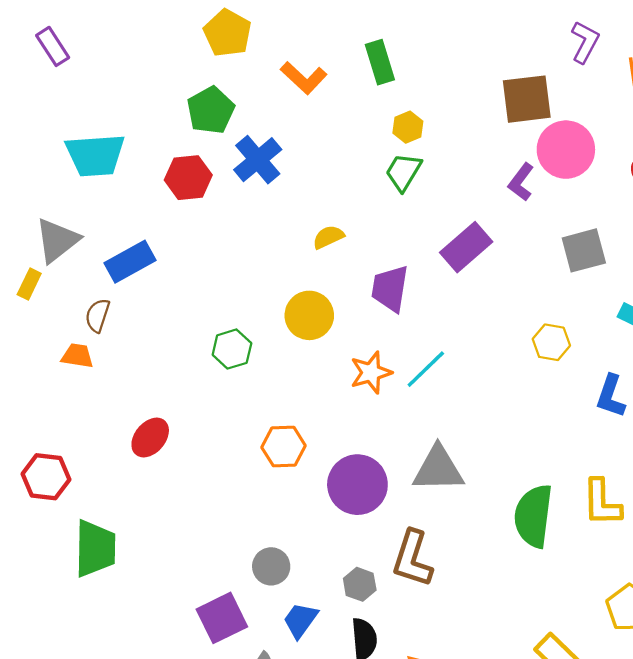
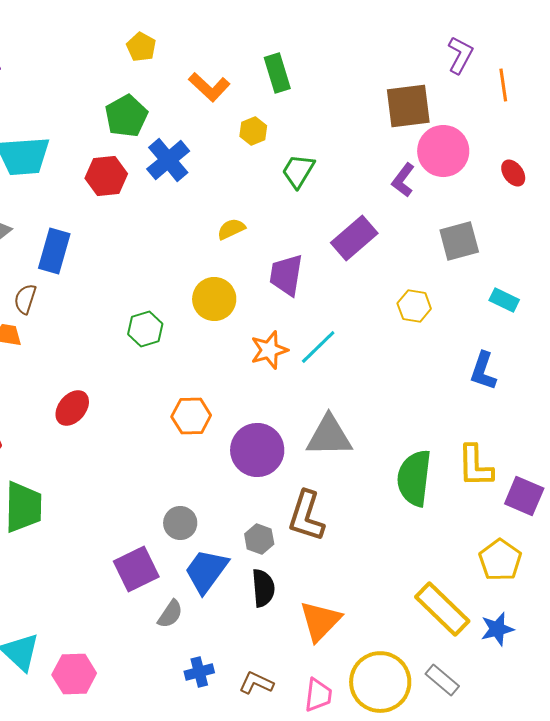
yellow pentagon: (227, 33) -> (141, 47), size x0.7
yellow hexagon: (408, 127) -> (253, 131), moved
blue rectangle: (130, 262) -> (54, 251), turned -45
yellow hexagon: (551, 342) -> (414, 306), moved
blue trapezoid: (300, 620) -> (206, 571), size x1.4

